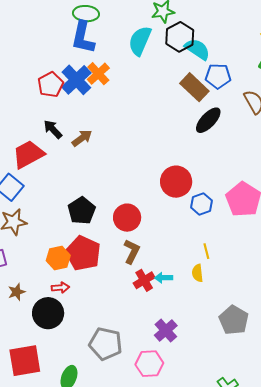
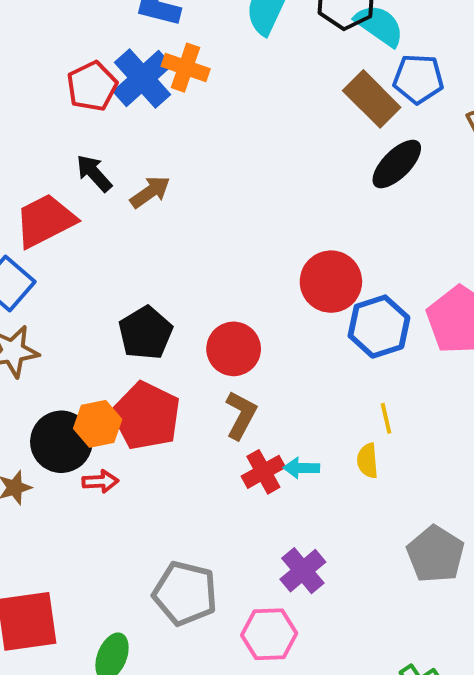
orange cross: (98, 74) -> (186, 68), turned -30
blue hexagon: (201, 204) -> (379, 327), size x1.4
black circle: (48, 313) -> (61, 442), moved

